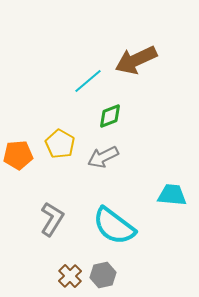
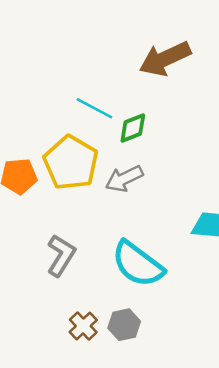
cyan line: (88, 81) -> (94, 108), moved, turned 68
yellow pentagon: (60, 144) -> (71, 163), size x1.5

